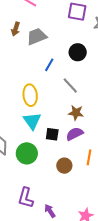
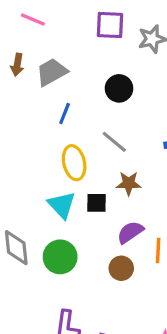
blue line: (49, 65) -> (65, 113), moved
yellow ellipse: (30, 95) -> (74, 163), moved
black square: (52, 134) -> (96, 203), moved
purple semicircle: (75, 134) -> (130, 232), moved

